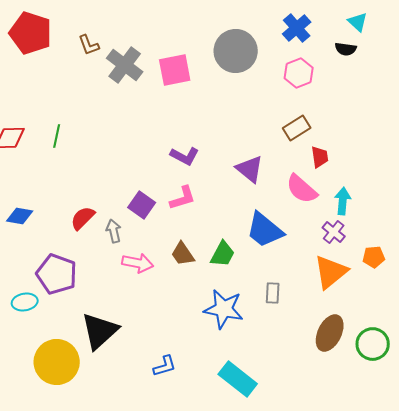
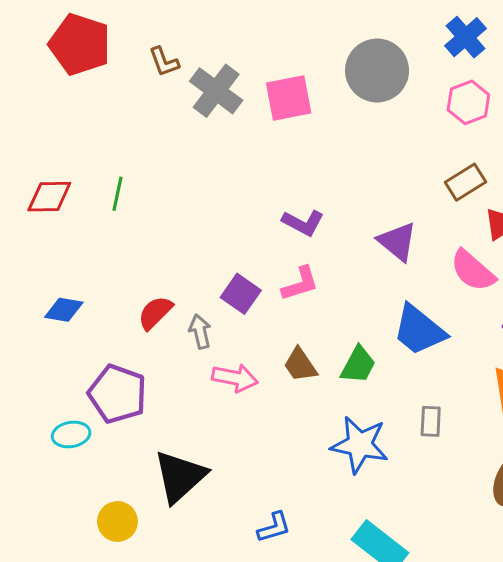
yellow circle: (57, 362) -> (117, 521), size x0.6

